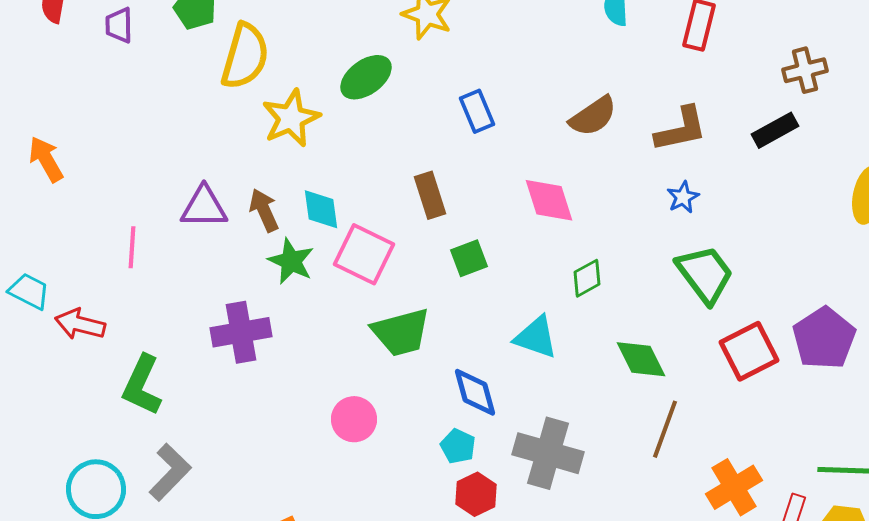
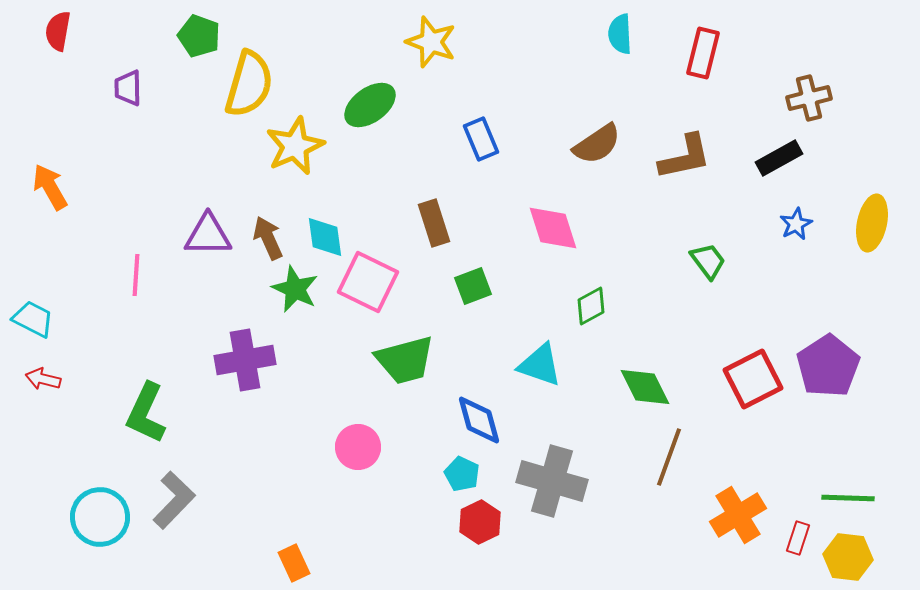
purple trapezoid: (119, 25) -> (128, 88), moved
blue star: (683, 197) -> (796, 224), moved
green trapezoid: (705, 274) -> (708, 261), moved, size x0.6
red arrow: (80, 324) -> (43, 379), moved, size x0.7

